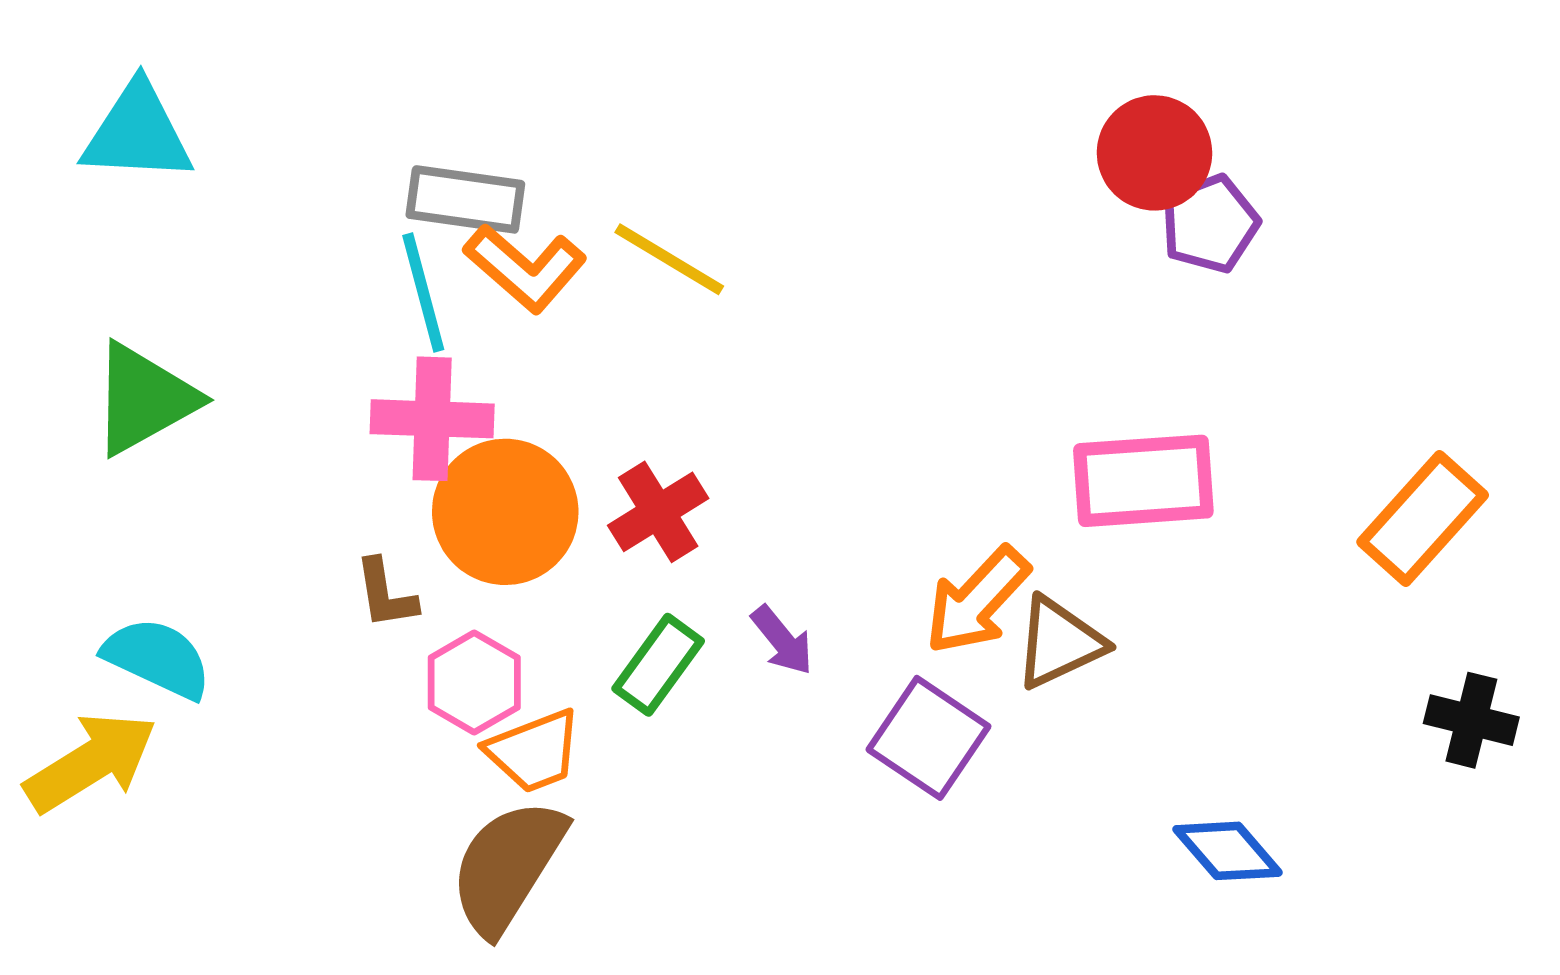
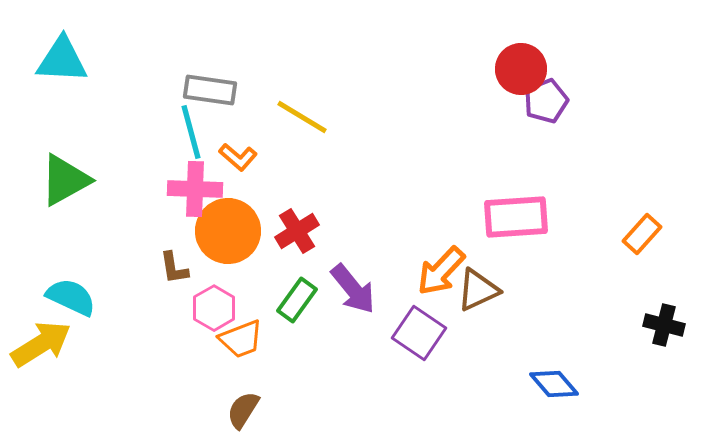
orange L-shape: (525, 268) -> (238, 157), moved, size x0.7
orange rectangle: (1423, 519) -> (642, 234), size x0.7
purple arrow: (782, 640) -> (353, 289), size x1.6
brown semicircle: (507, 866) -> (243, 410), moved, size x0.6

